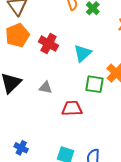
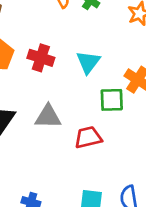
gray triangle: (46, 88) -> (48, 117), size x1.5

